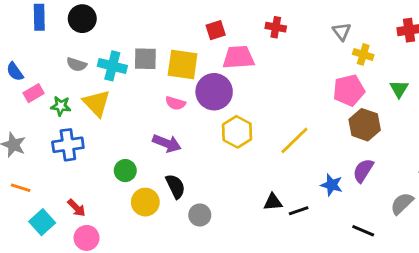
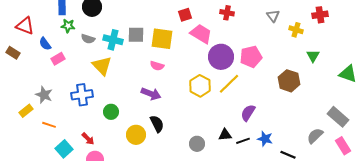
yellow cross: (363, 54) -> (296, 30), moved
pink trapezoid: (238, 57) -> (201, 34), turned 35
pink pentagon: (349, 90) -> (251, 57), moved
purple circle: (214, 92) -> (221, 57), moved
green star: (61, 106) -> (68, 26), moved
yellow line: (294, 140) -> (229, 84), moved
green circle: (125, 171) -> (111, 112), moved
purple semicircle: (363, 171) -> (248, 113), moved
blue star: (332, 185) -> (265, 139), moved
gray circle: (200, 215) -> (197, 144), moved

